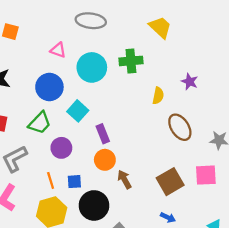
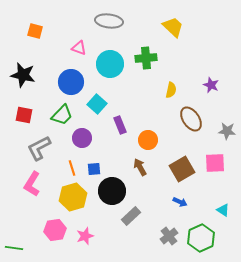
purple star: (190, 82) -> (211, 85), moved
orange circle: (105, 160) -> (148, 140), moved

